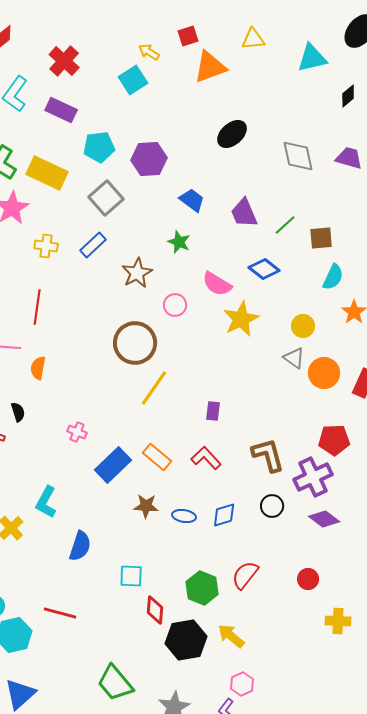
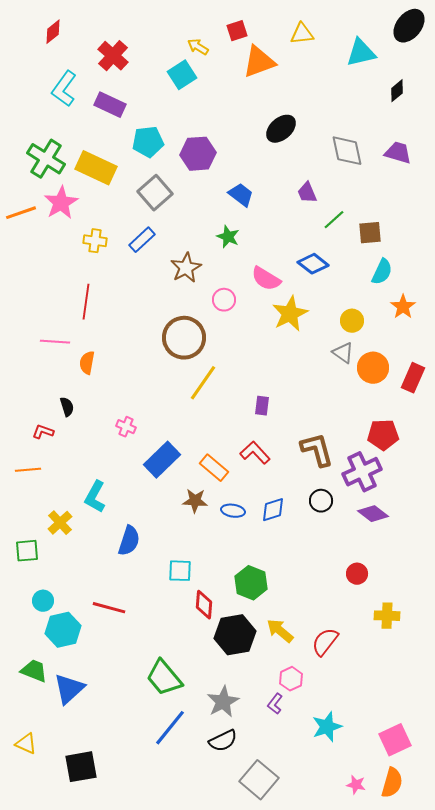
purple trapezoid: (244, 213) -> (307, 193), moved, size x0.7
orange rectangle: (157, 457) -> (214, 468), moved
red semicircle: (245, 575) -> (325, 642), moved

